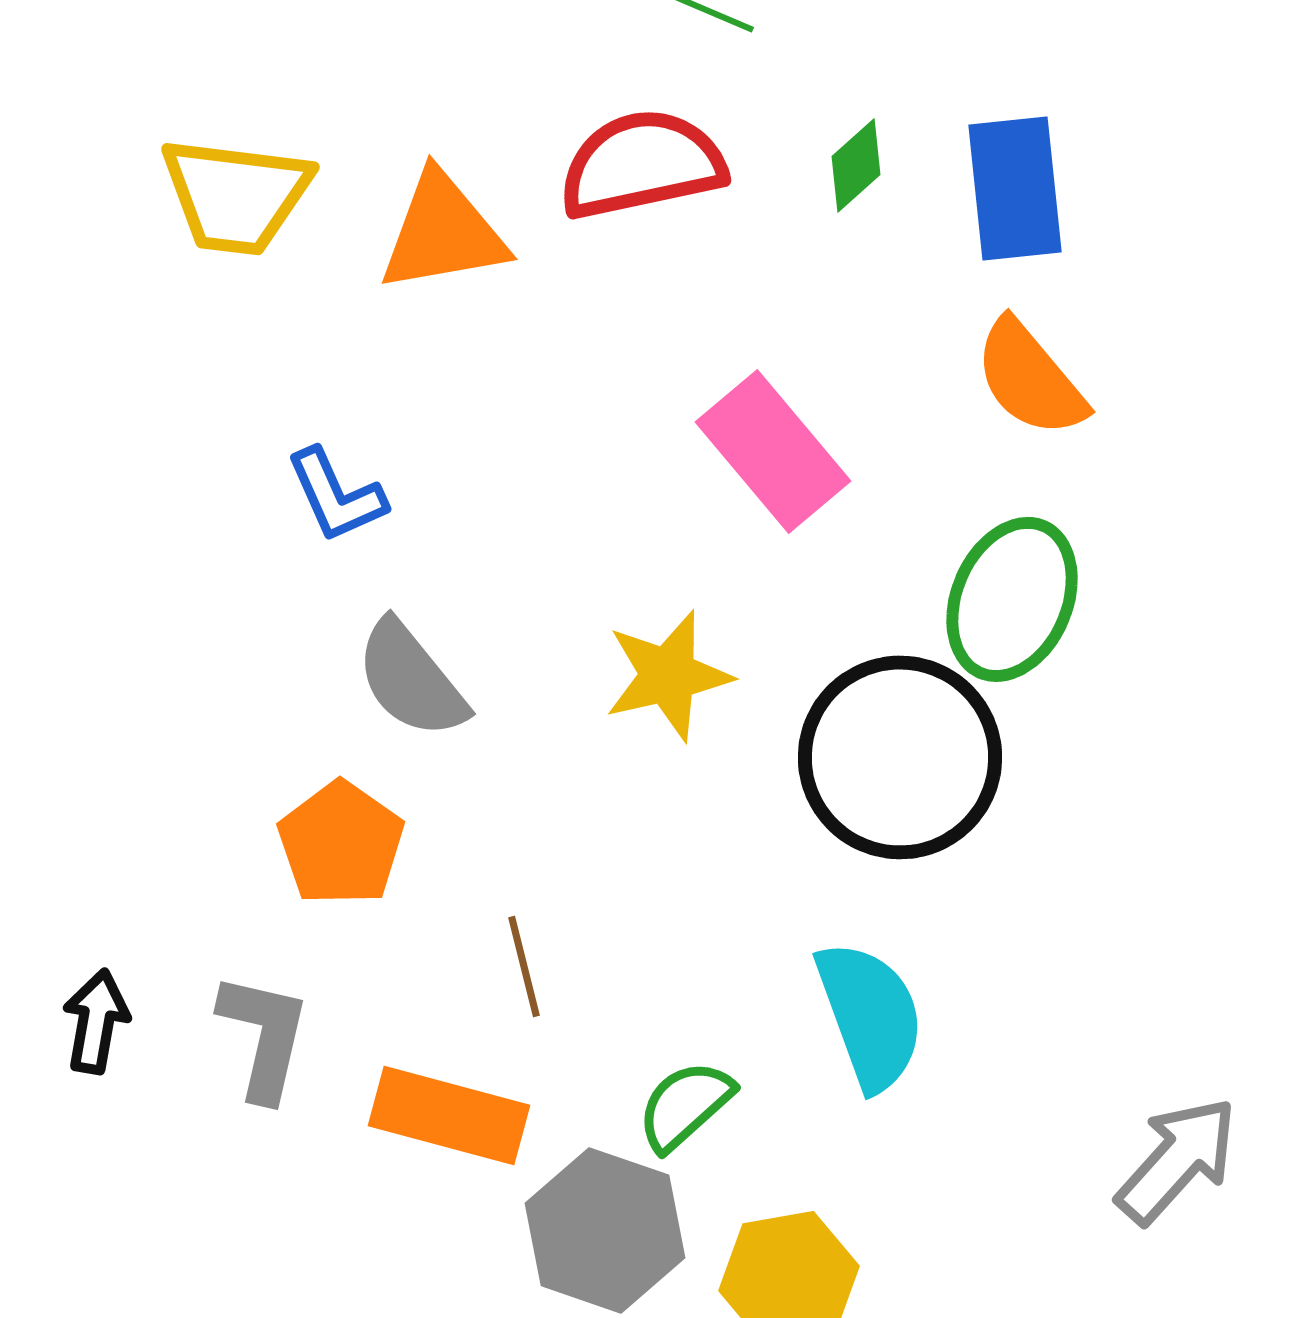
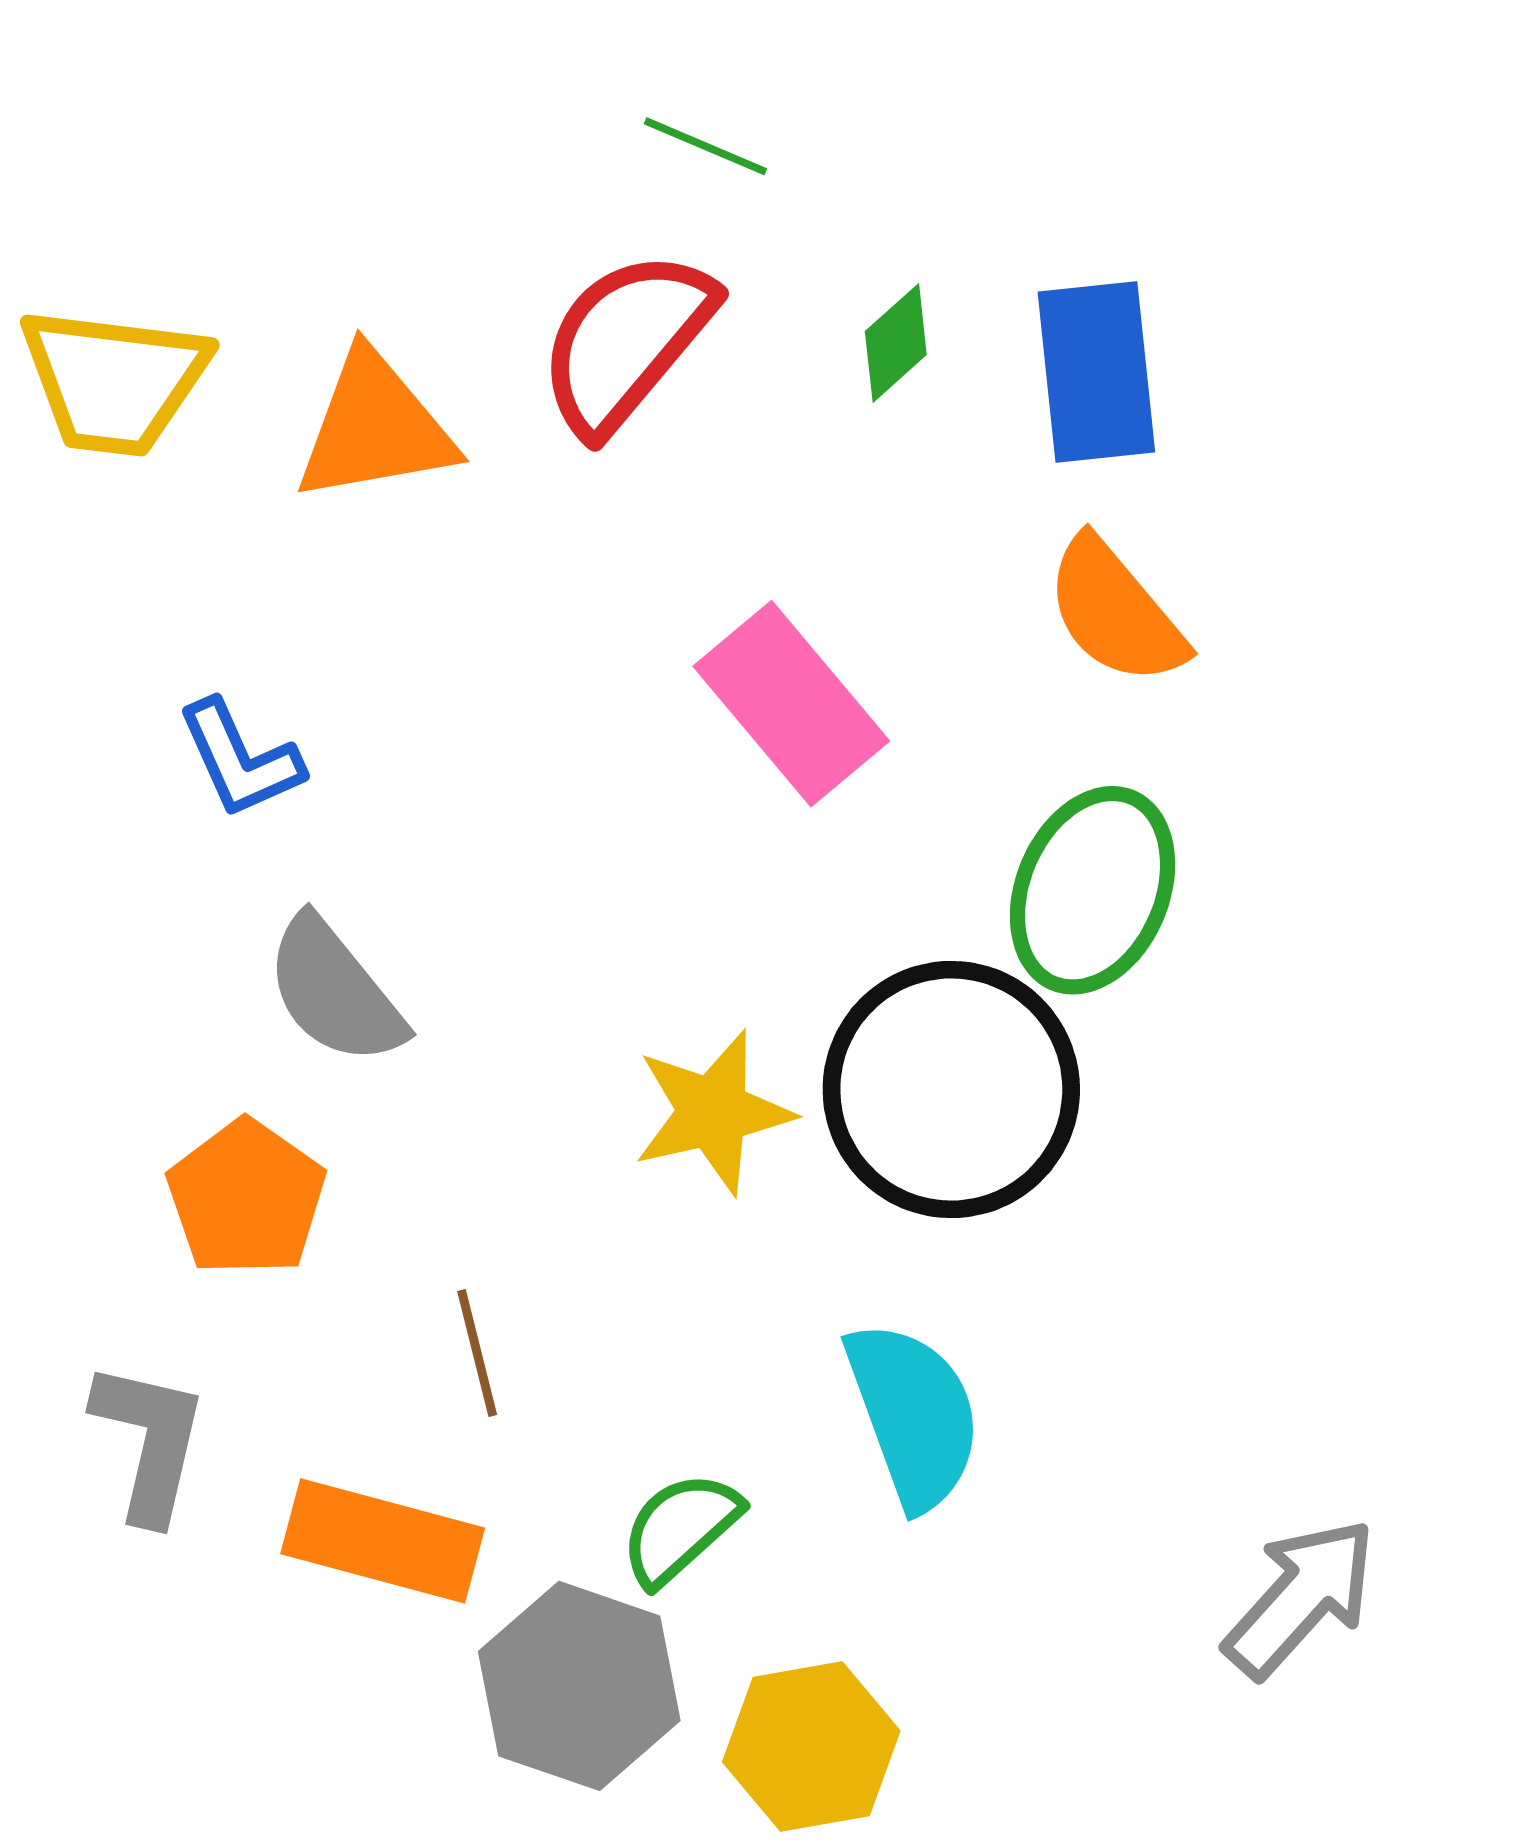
red semicircle: (642, 164) -> (626, 342), turned -38
yellow star: (668, 675) -> (713, 1112), moved

